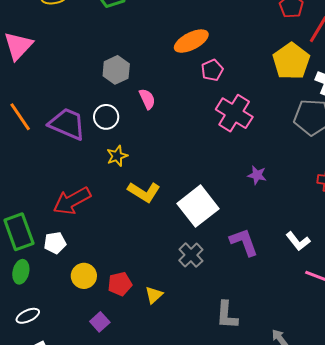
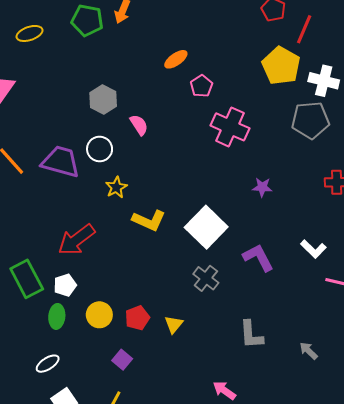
orange ellipse: (191, 41) -> (176, 59), size x0.7
green ellipse: (21, 272) -> (57, 316), moved

